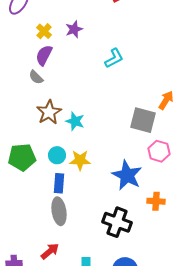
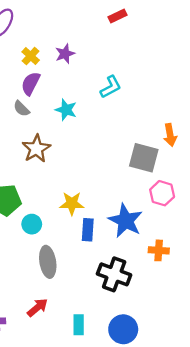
orange arrow: (166, 100) -> (170, 135), turned 138
cyan star: (75, 121) -> (66, 110), moved
cyan circle: (57, 155) -> (32, 224), moved
blue rectangle: (59, 183) -> (88, 230), moved

